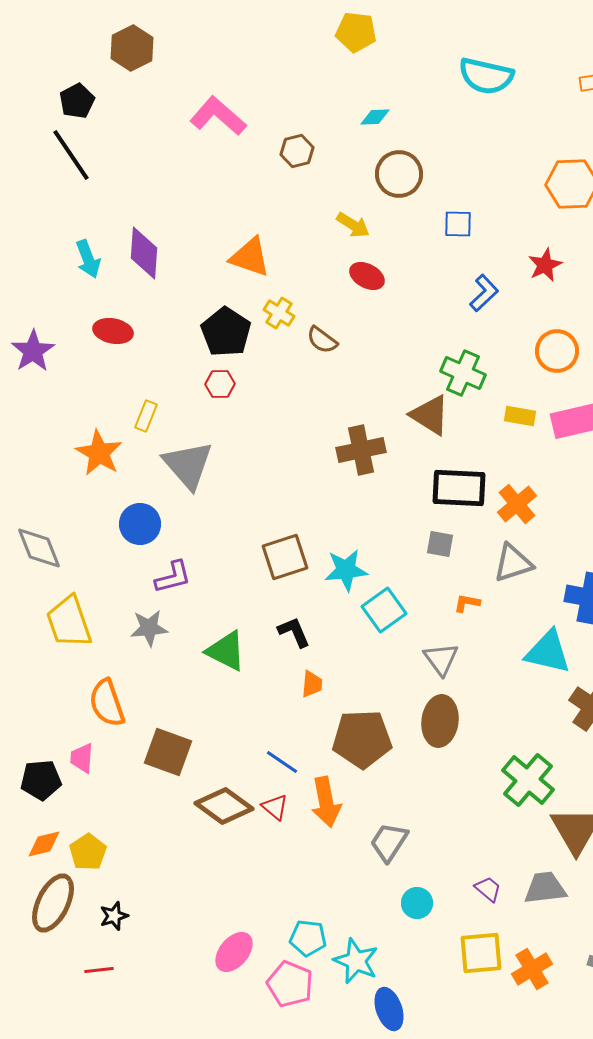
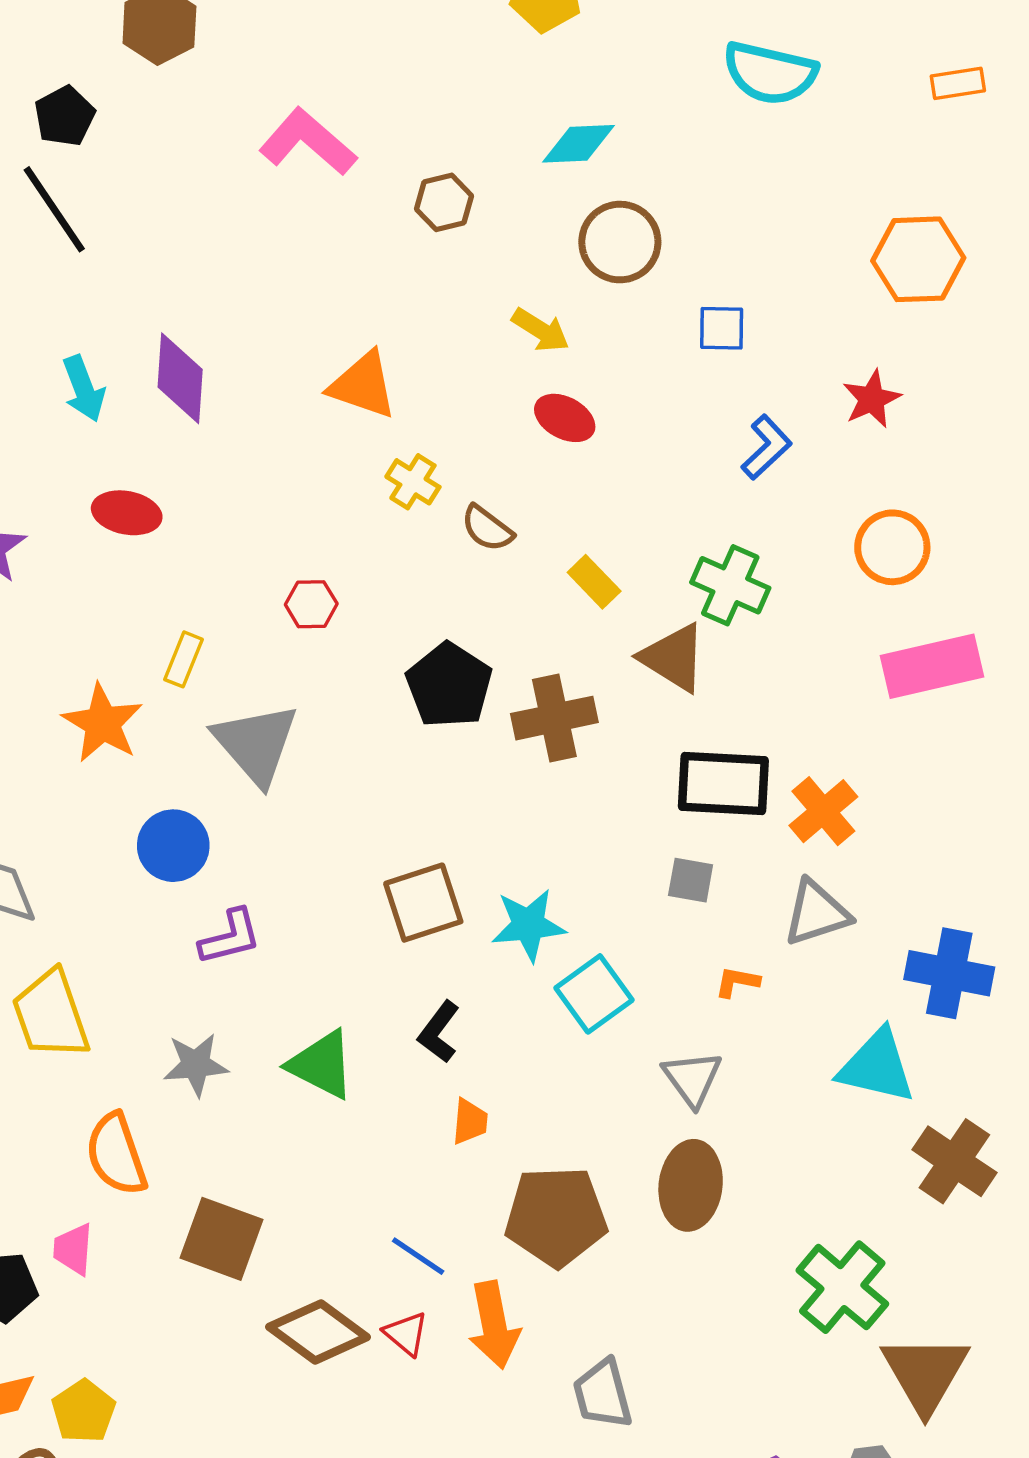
cyan diamond: (375, 117) -> (578, 144), size x1.4
black pentagon: (226, 332) -> (449, 685), moved
yellow rectangle: (520, 416) -> (594, 582), moved, turned 36
gray star: (149, 628) -> (196, 1065), moved
black L-shape: (294, 632) -> (439, 1032), turned -120
gray trapezoid: (389, 842) -> (603, 1394), turned -48

